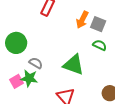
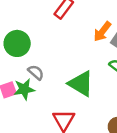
green star: (29, 78) -> (24, 89), turned -30

